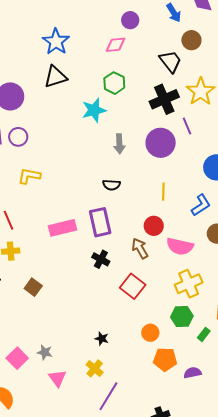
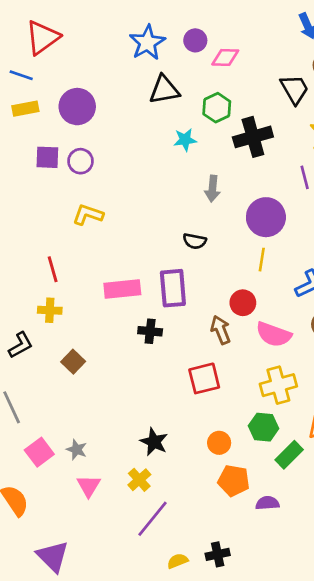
purple circle: (130, 20) -> (195, 40), moved
black triangle: (55, 77) -> (164, 90), moved
black cross: (164, 99) -> (253, 137), moved
cyan star: (94, 110) -> (185, 140), size x0.7
purple circle: (161, 143) -> (266, 217), moved
black cross: (101, 259) -> (150, 331), moved, turned -30
red square: (133, 286) -> (204, 378), turned 30
green rectangle: (204, 334) -> (289, 455), size x1.5
black star: (102, 339) -> (154, 442), size x1.5

